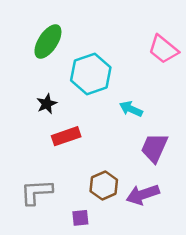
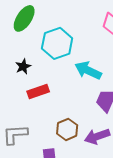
cyan arrow: (131, 109) -> (88, 70), size x1.5

